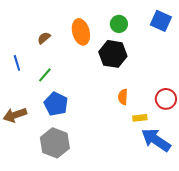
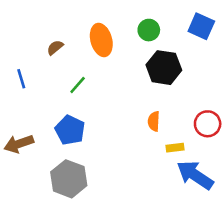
black hexagon: (113, 54) -> (164, 68), moved
green line: (45, 75) -> (78, 85), moved

